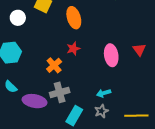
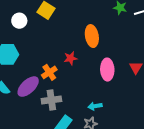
orange ellipse: (74, 18) -> (92, 36), moved
purple ellipse: (34, 101) -> (28, 87), moved, turned -60

